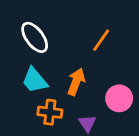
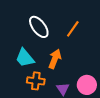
white ellipse: (35, 37) -> (39, 27), moved
pink circle: (119, 98) -> (87, 85), moved

